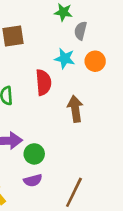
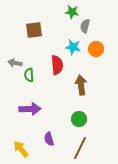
green circle: (34, 154) -> (79, 119), moved
purple semicircle: (33, 180) -> (49, 139), turned 88

